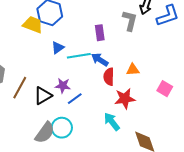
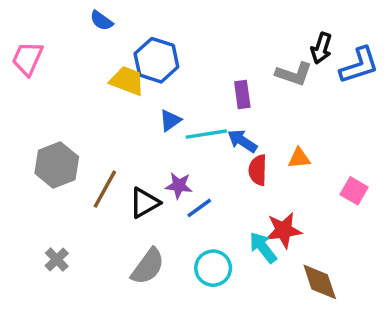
gray L-shape: (130, 21) -> (294, 74), turned 95
red star: (125, 99) -> (284, 230), moved
cyan circle: (62, 128) -> (213, 268), moved

